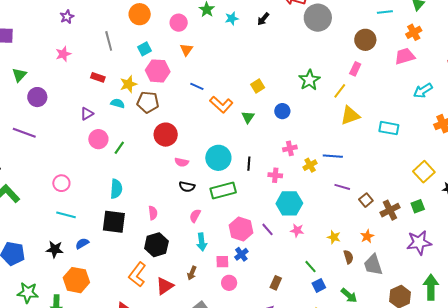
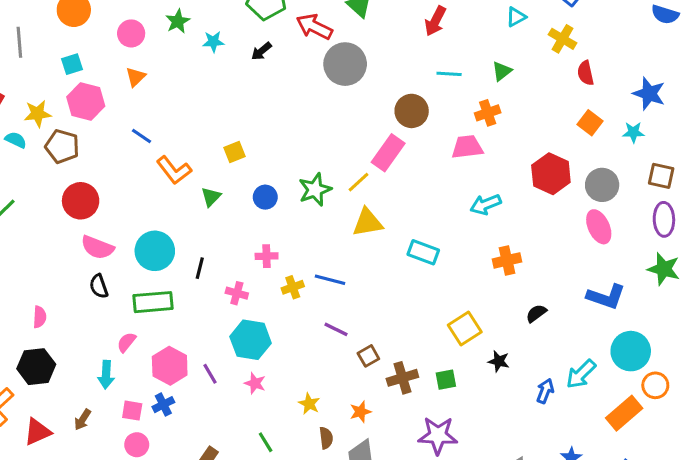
pink rectangle: (355, 69) -> (388, 153), size x1.6
green star: (309, 80) -> (315, 190), moved
pink semicircle: (182, 162) -> (97, 247), size x1.5
black semicircle: (187, 187) -> (99, 286), turned 49
pink semicircle: (195, 216) -> (126, 342), moved

